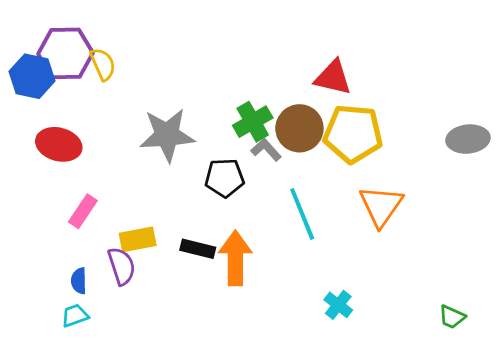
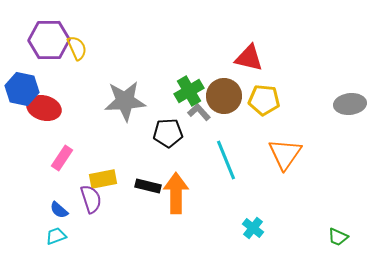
blue hexagon: (32, 76) -> (22, 89), moved
yellow pentagon: (353, 134) -> (264, 100), size x0.7
blue semicircle: (79, 281) -> (59, 210), turned -48

